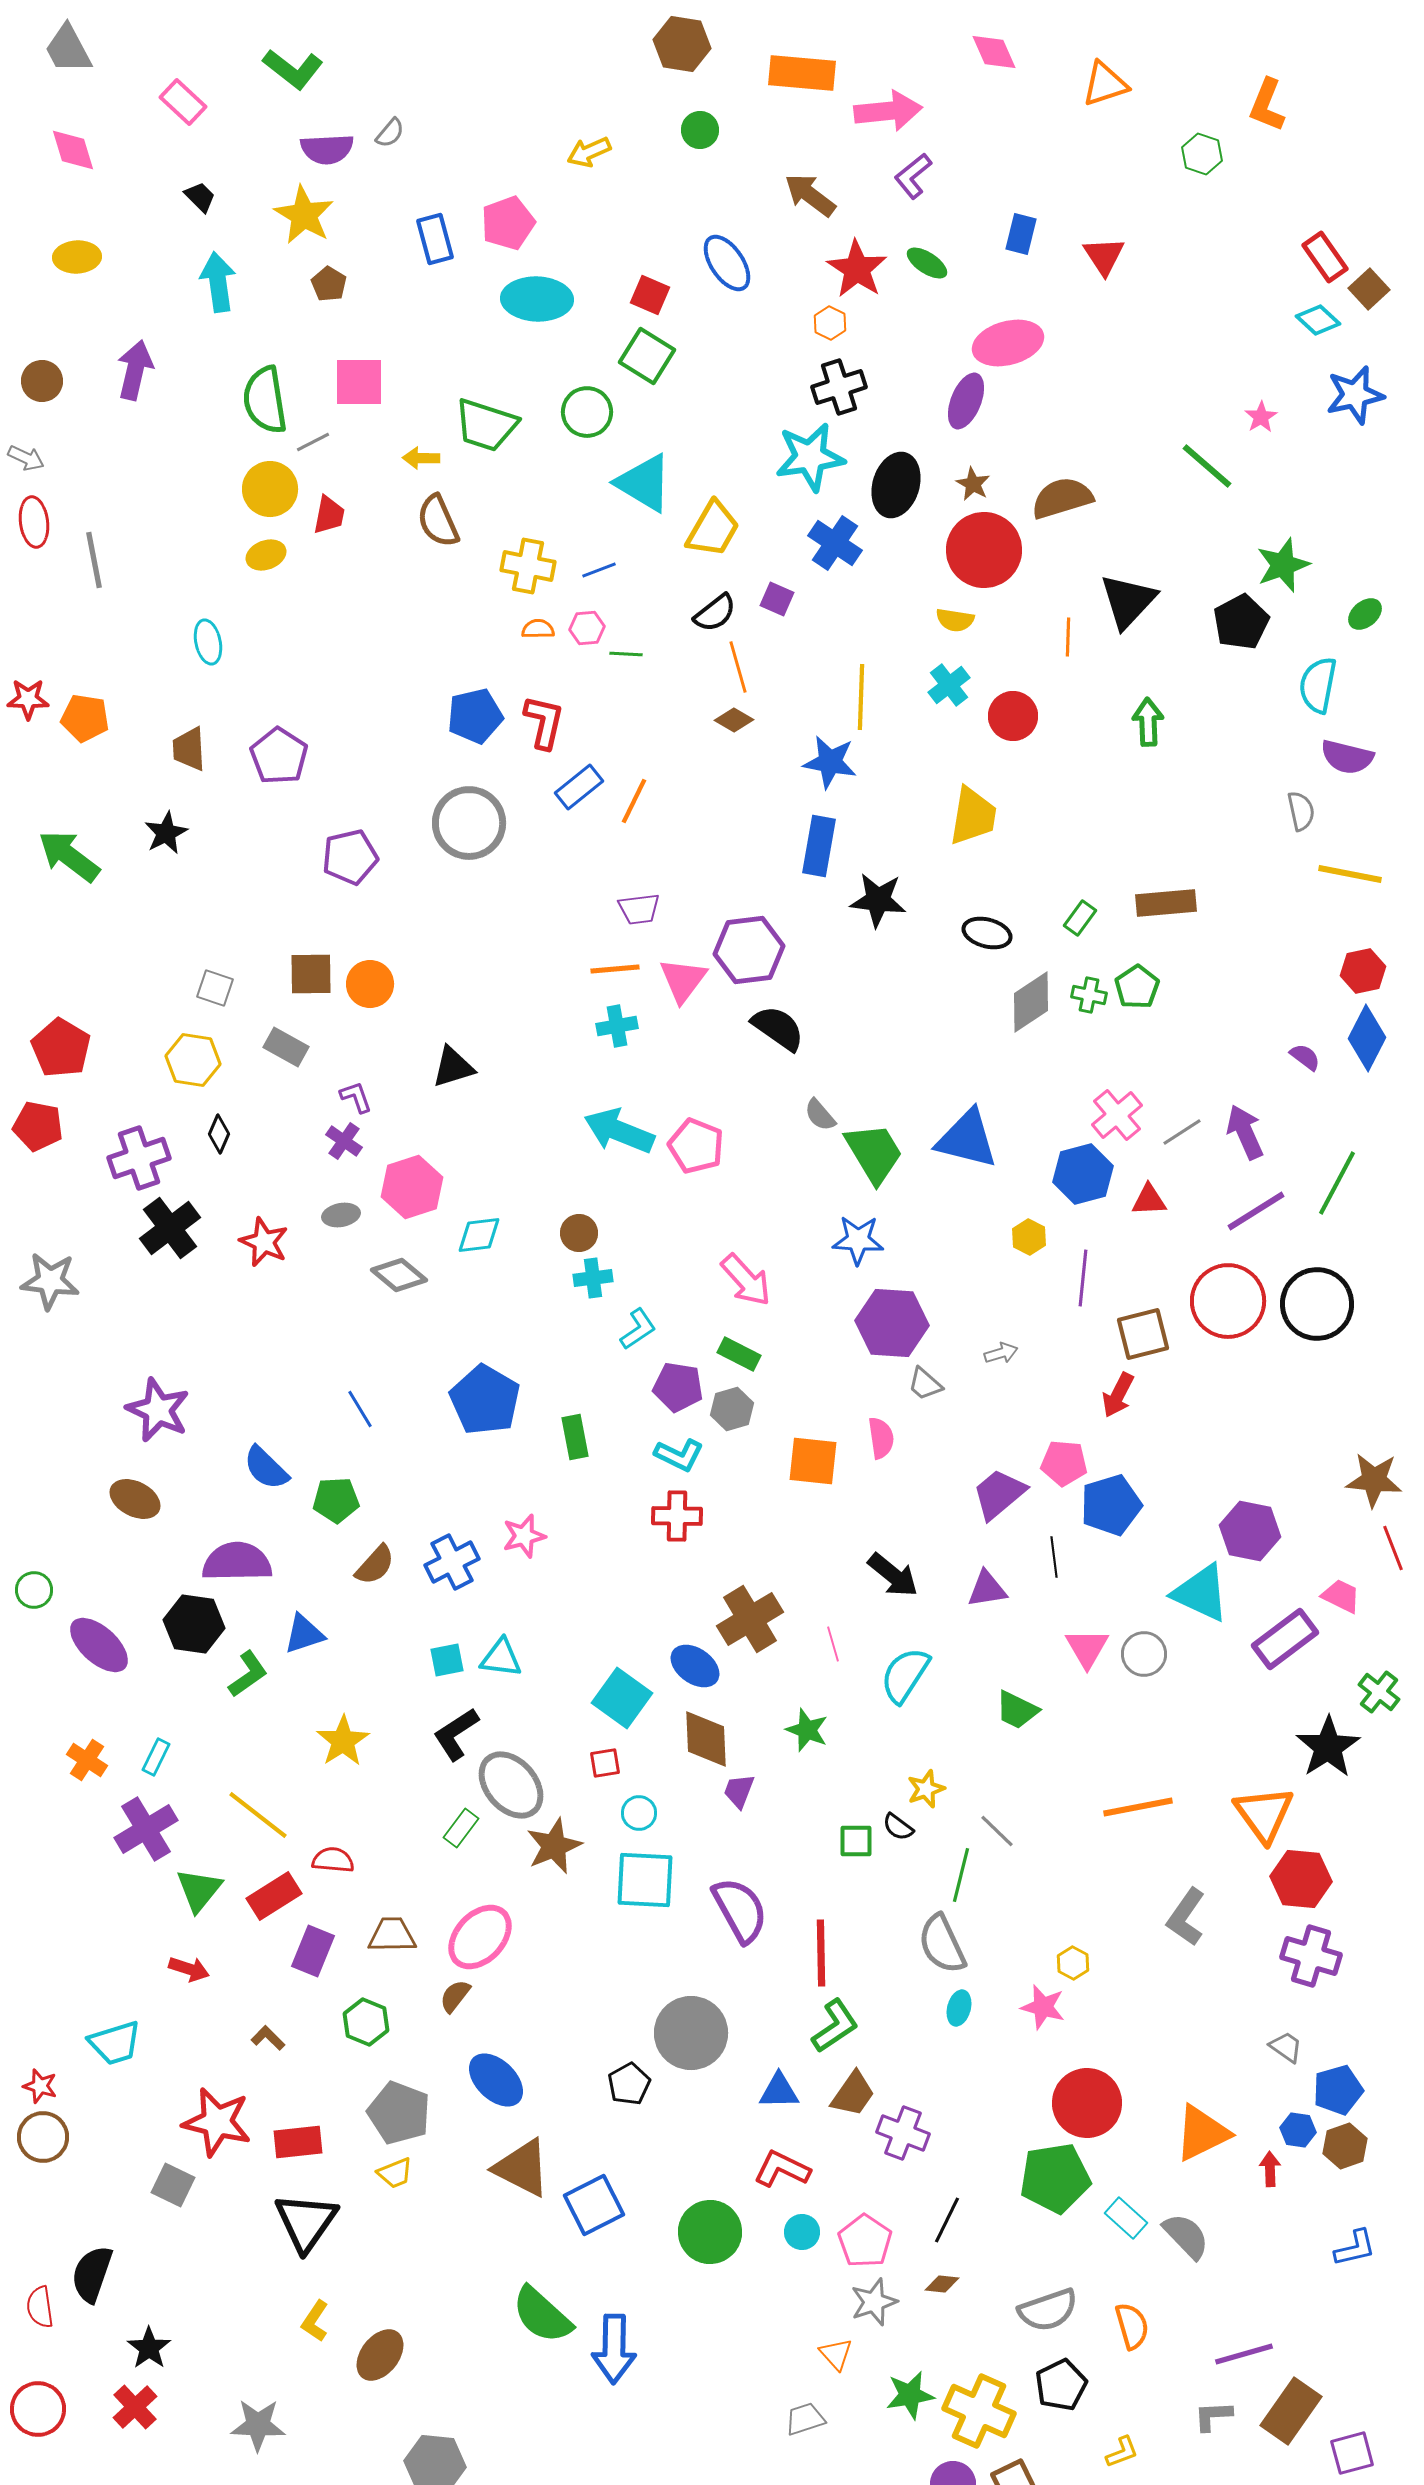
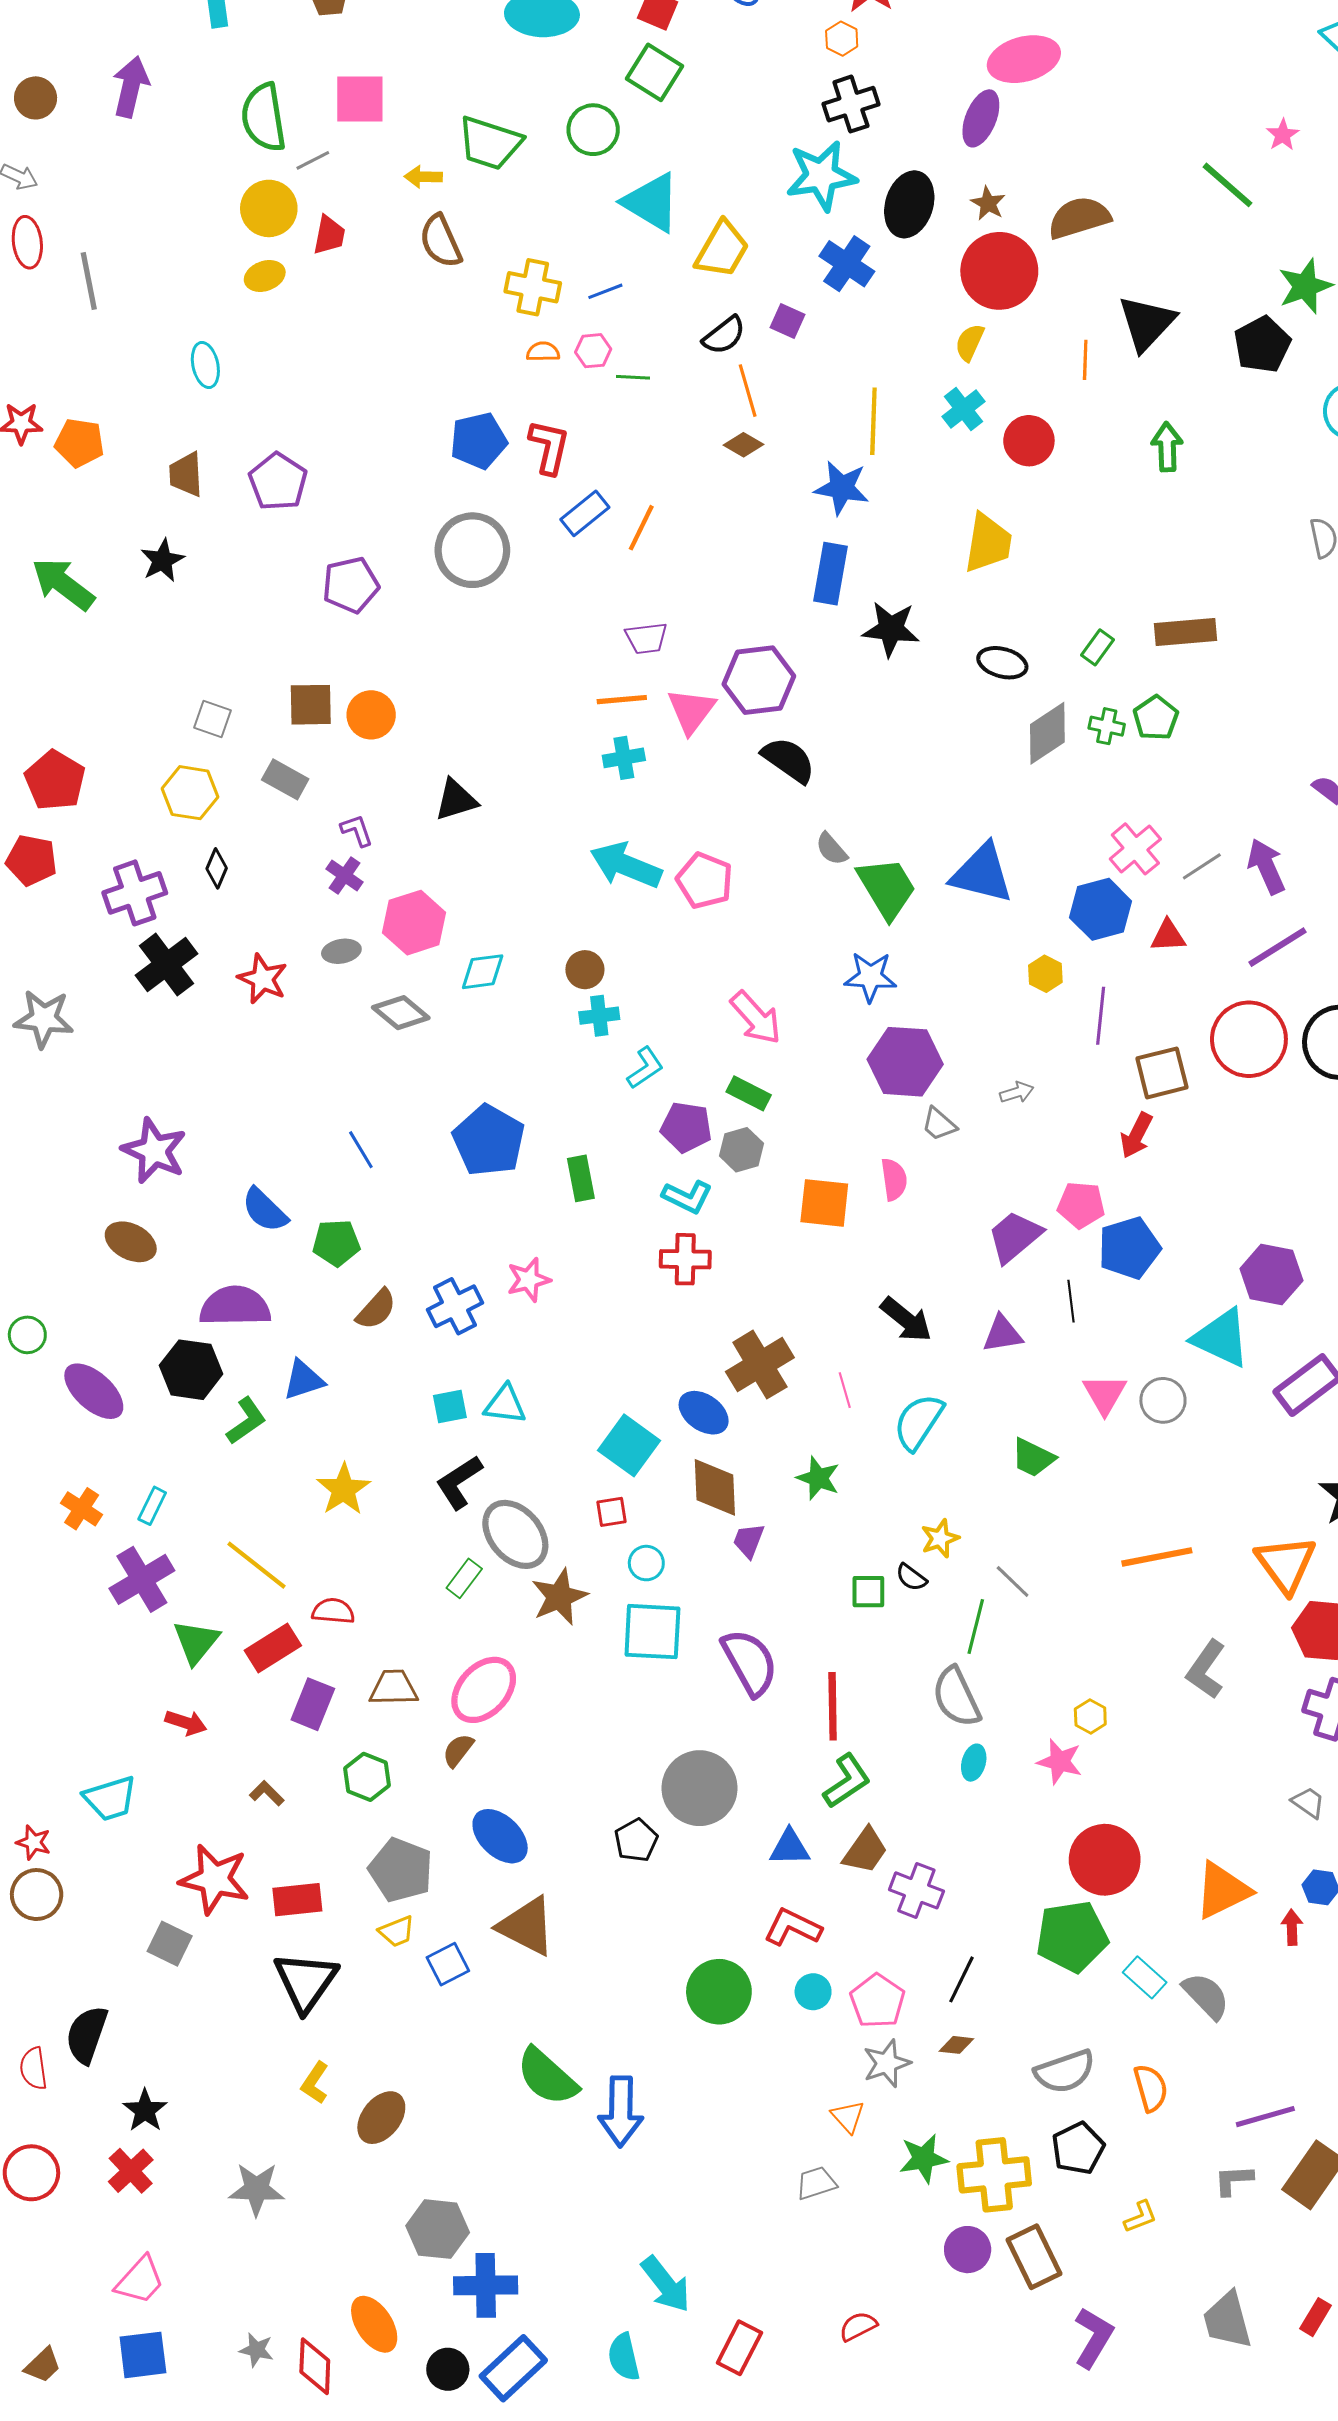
yellow semicircle: (955, 620) -> (970, 342), turned 105
blue square: (594, 2205) -> (448, 1964), moved, size x0.7
yellow cross: (979, 2411) -> (994, 2175), turned -30

